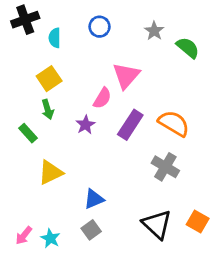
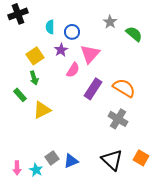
blue circle: (99, 27) -> (72, 32), moved
cyan semicircle: (55, 38) -> (50, 27), moved
purple star: (85, 125) -> (61, 50), moved
yellow triangle: (50, 172) -> (42, 110), moved
blue triangle: (94, 199) -> (71, 161), moved
gray square: (91, 230) -> (52, 158), moved
pink arrow: (24, 236) -> (17, 168), turned -40

